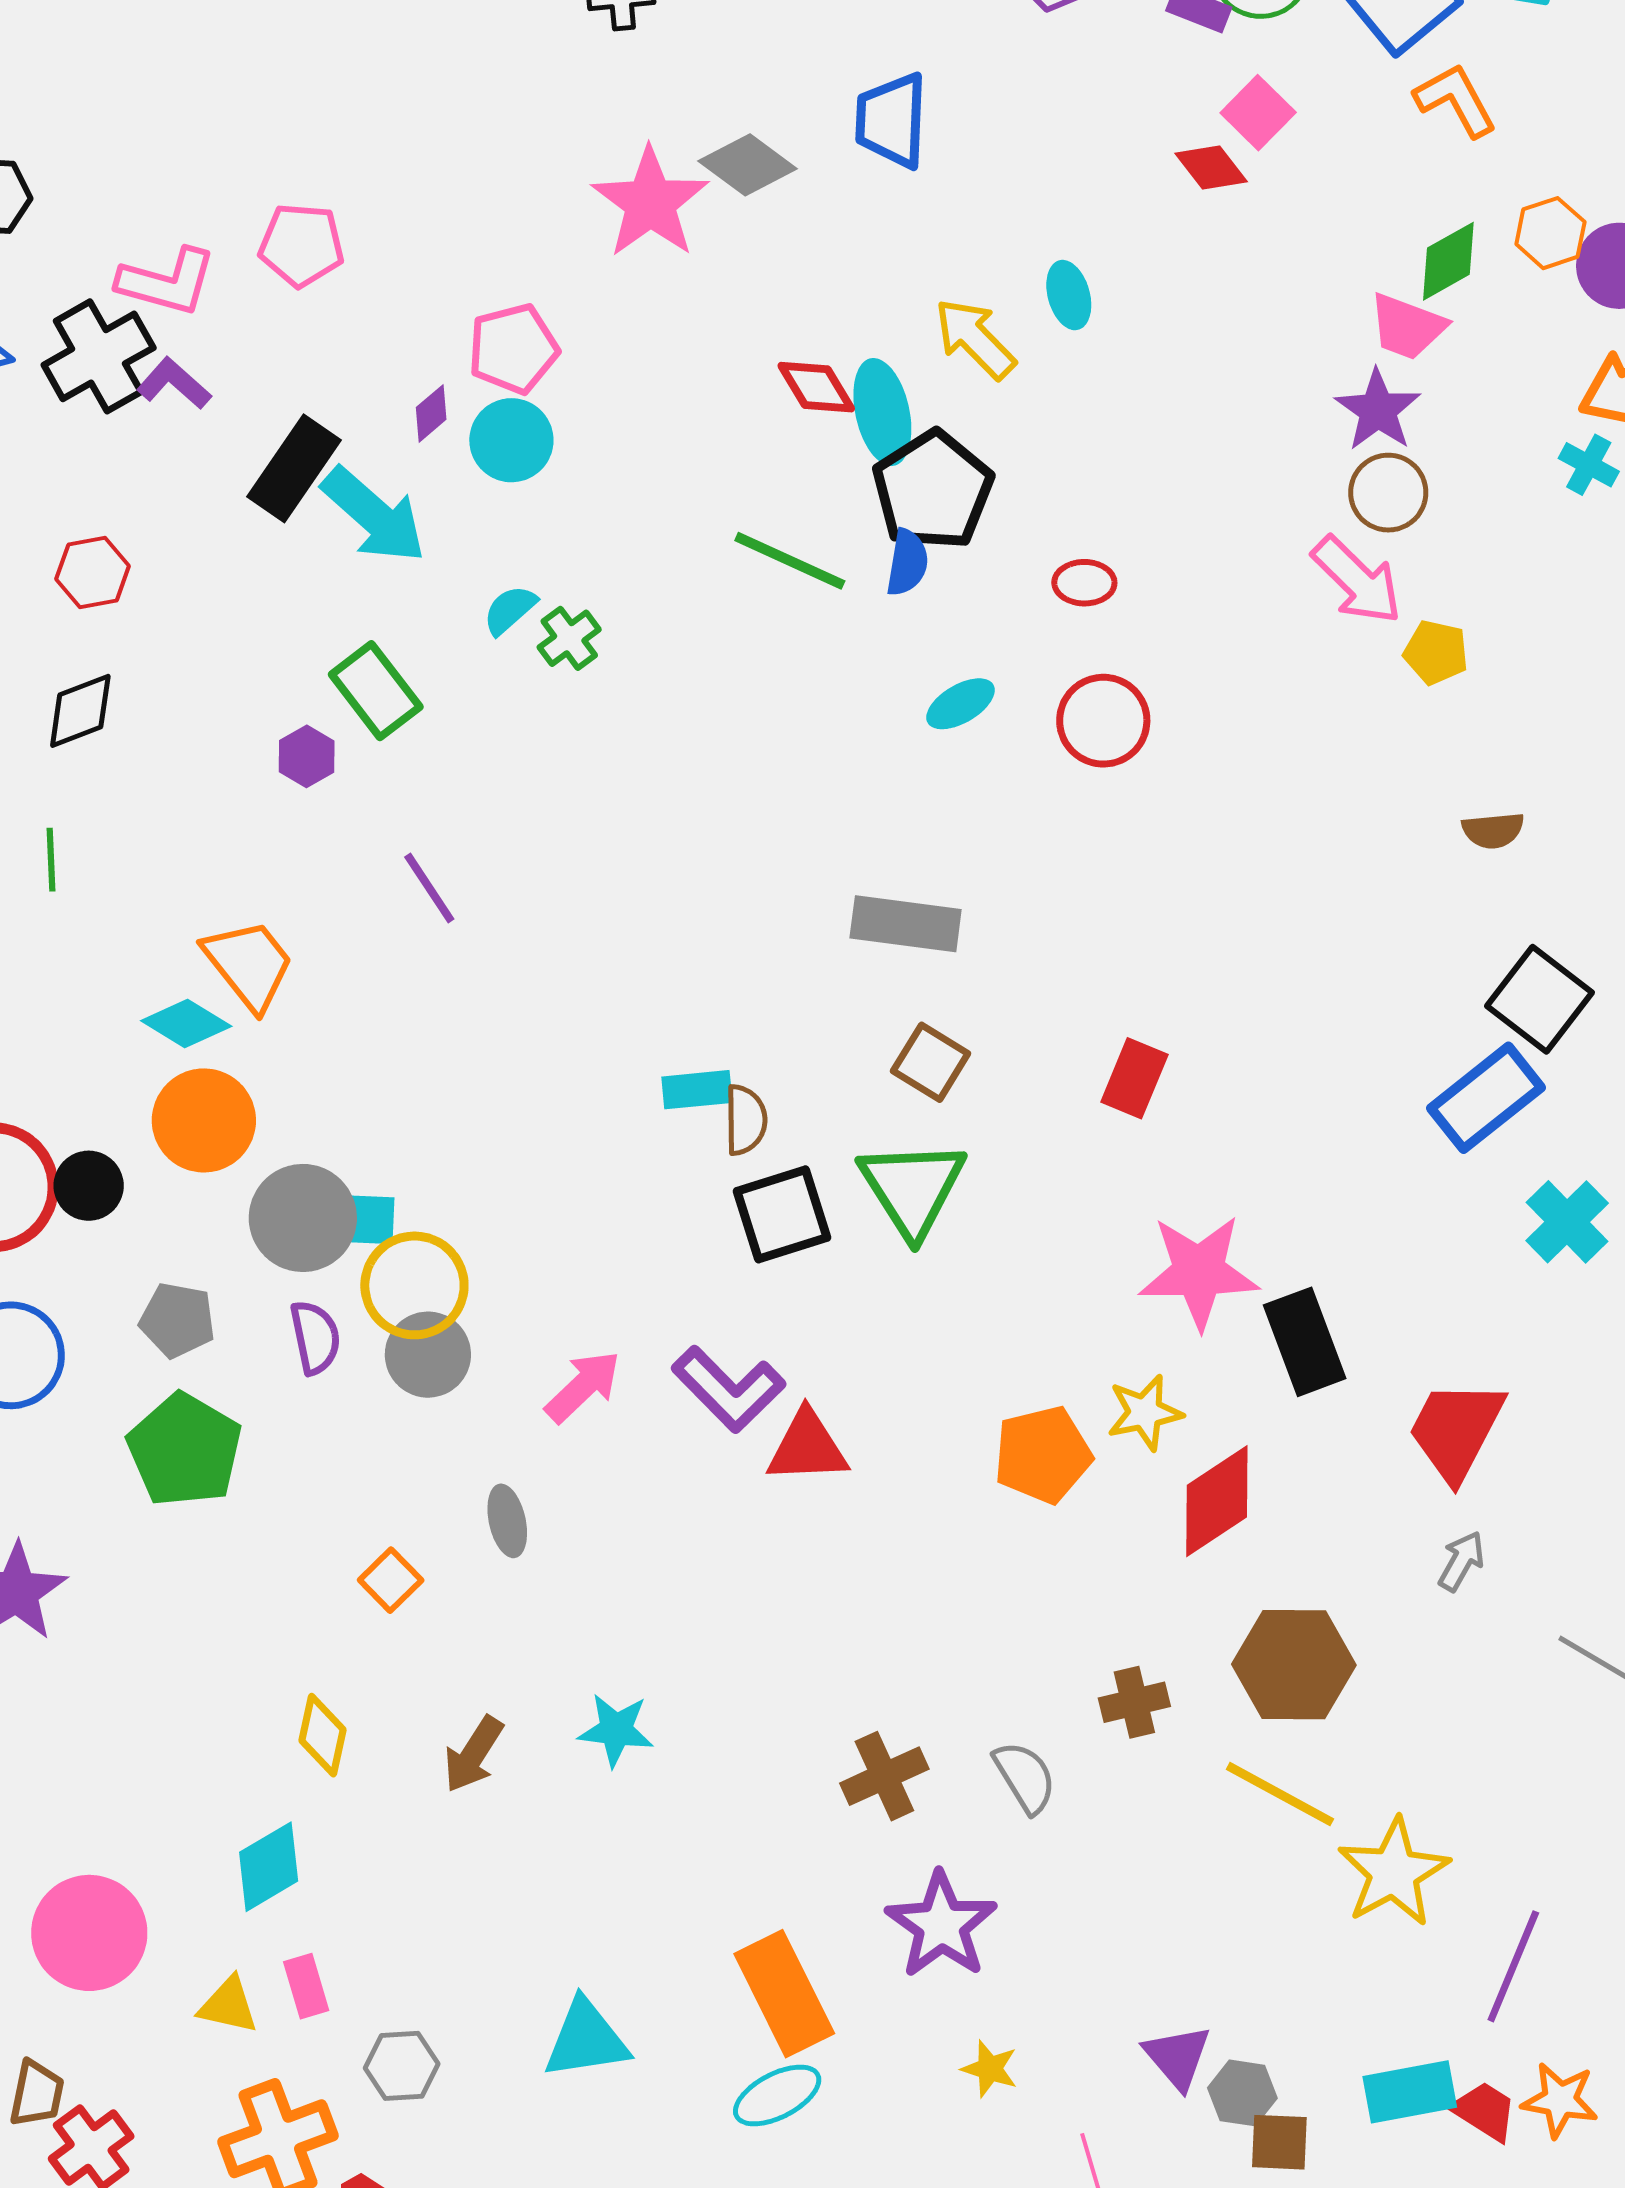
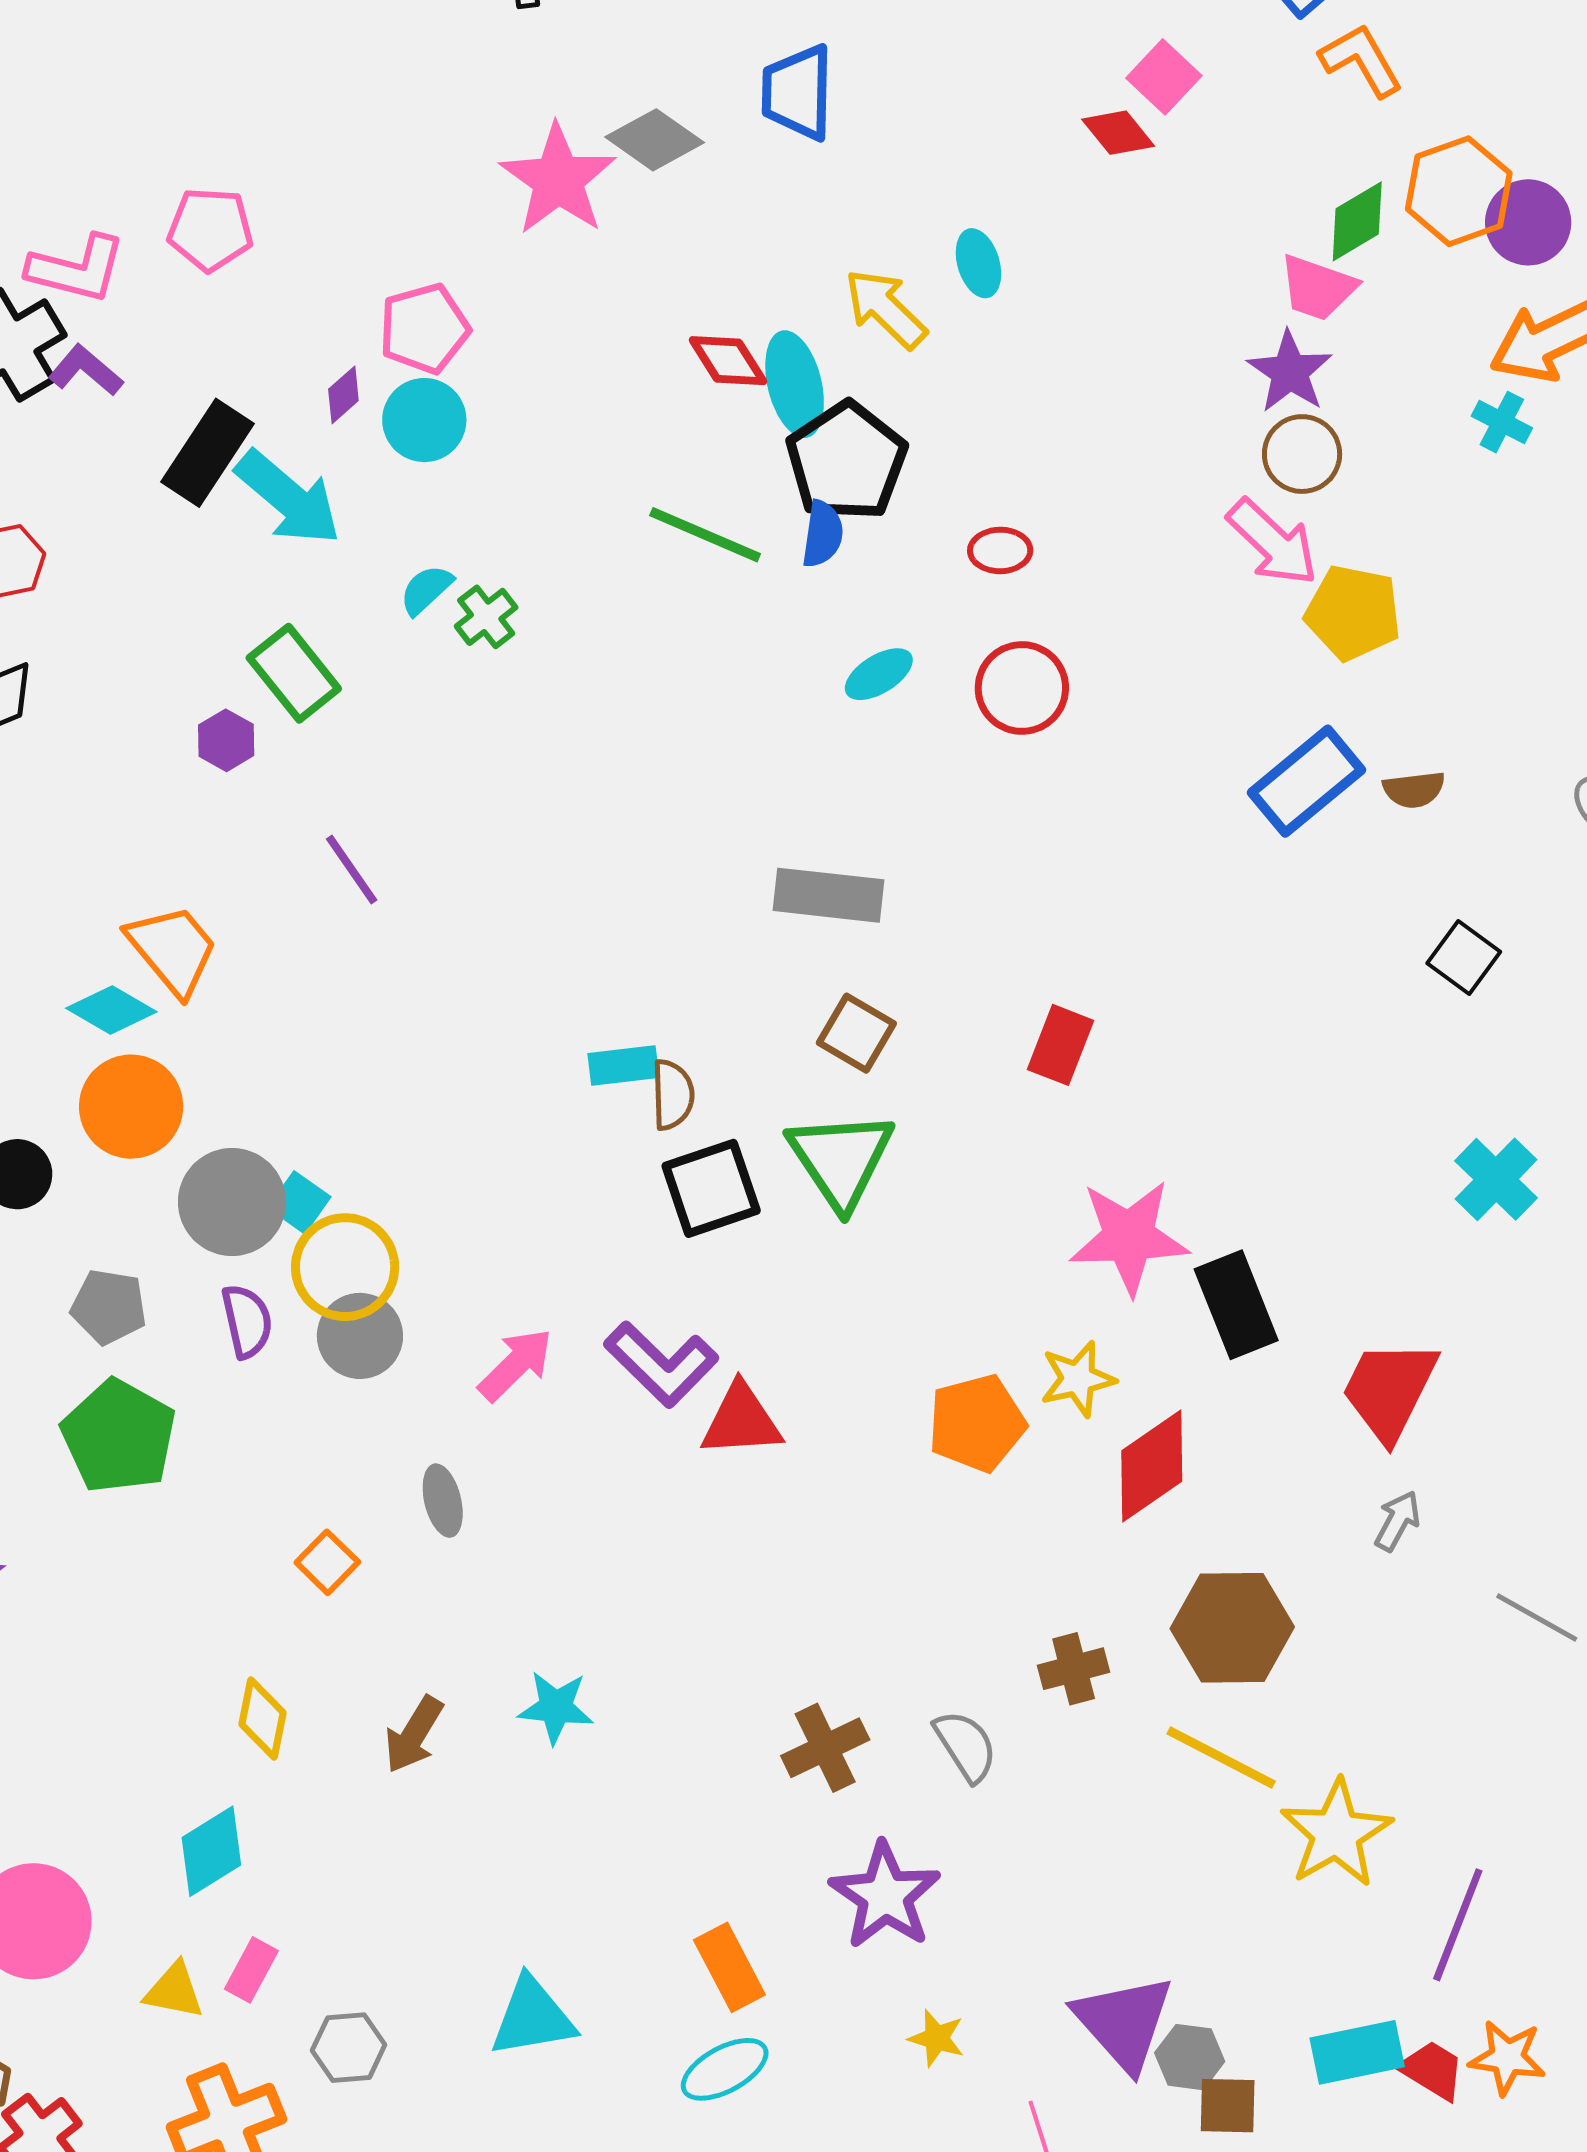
orange hexagon: (1550, 233) -> (1459, 191), size x1.5
yellow pentagon: (1436, 652) -> (1353, 613), size x1.5
black square: (1539, 999) -> (1464, 957), size x0.7
blue rectangle: (1486, 1098) -> (1307, 781), moved
cyan square: (370, 1220) -> (299, 1202), turned 34
pink rectangle: (306, 1986) -> (251, 1970), turned 46
orange rectangle: (784, 1994) -> (729, 1967), size x0.7
purple triangle: (1177, 2057) -> (1124, 2022), size x1.5

